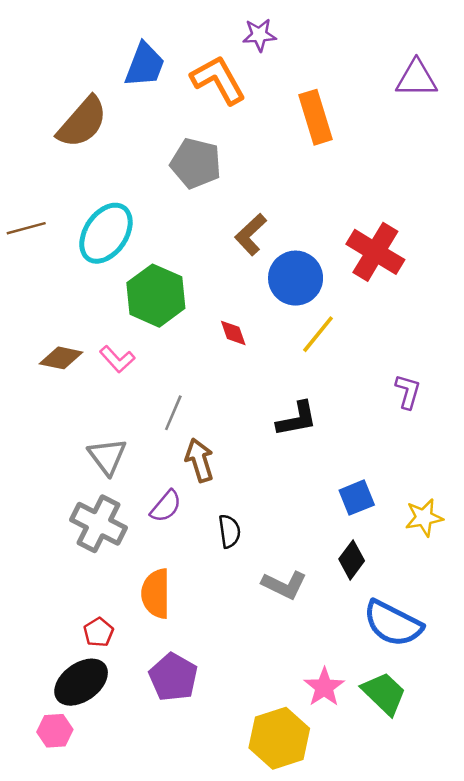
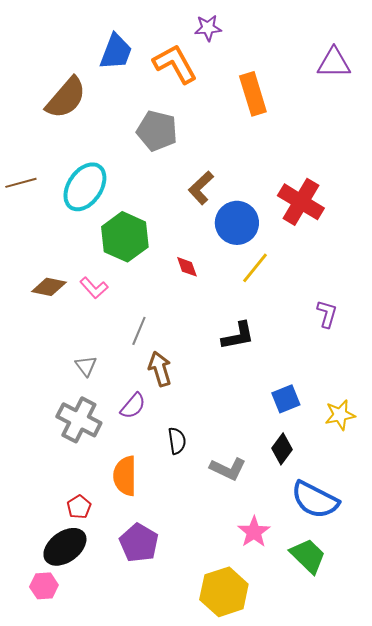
gray triangle: (107, 456) -> (86, 366), size x0.7
black semicircle: (229, 531) -> (177, 441), moved
pink star: (324, 687) -> (254, 532), moved

